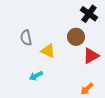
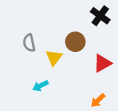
brown circle: (76, 37) -> (75, 42), moved
yellow triangle: (48, 51) -> (54, 58), turned 42

